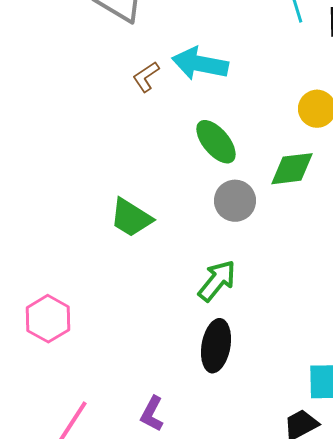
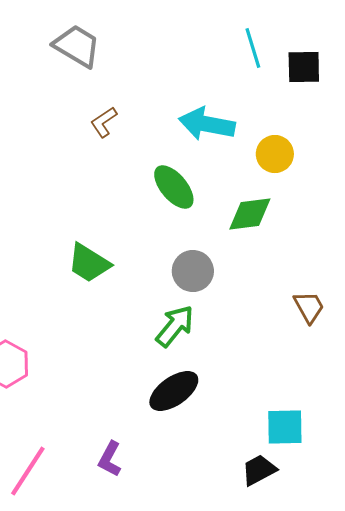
cyan arrow: (200, 64) -> (207, 124), moved
gray circle: (235, 201) -> (193, 271), moved
black ellipse: (216, 346) -> (174, 391), turned 45

